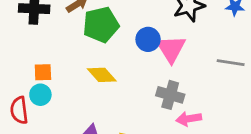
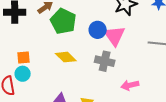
green pentagon: (101, 25) -> (63, 21), turned -30
gray cross: (170, 95) -> (105, 61), moved

